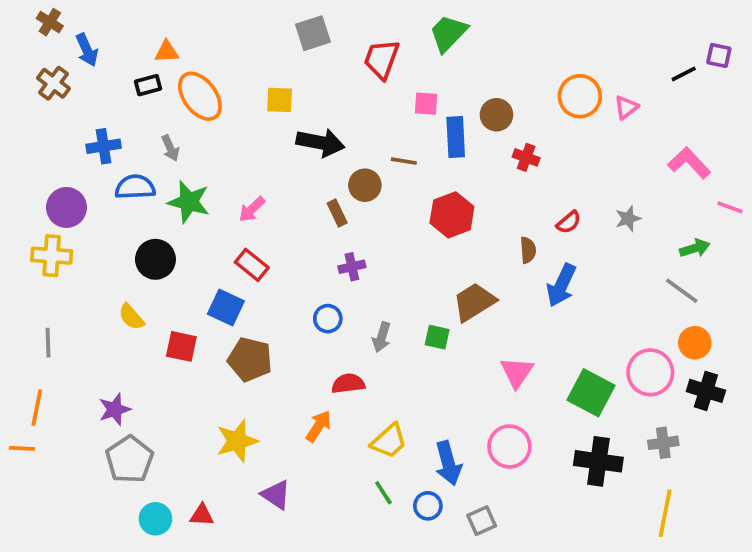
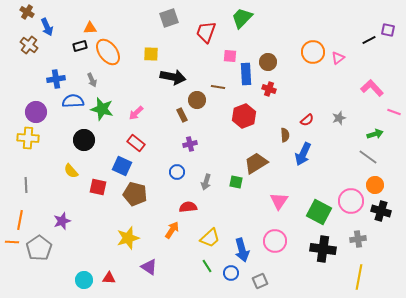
red cross: (526, 157) -> (269, 89), moved
gray pentagon: (129, 459) -> (39, 248), moved

